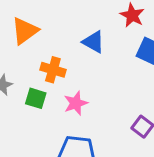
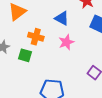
pink star: (76, 103) -> (66, 42), moved

